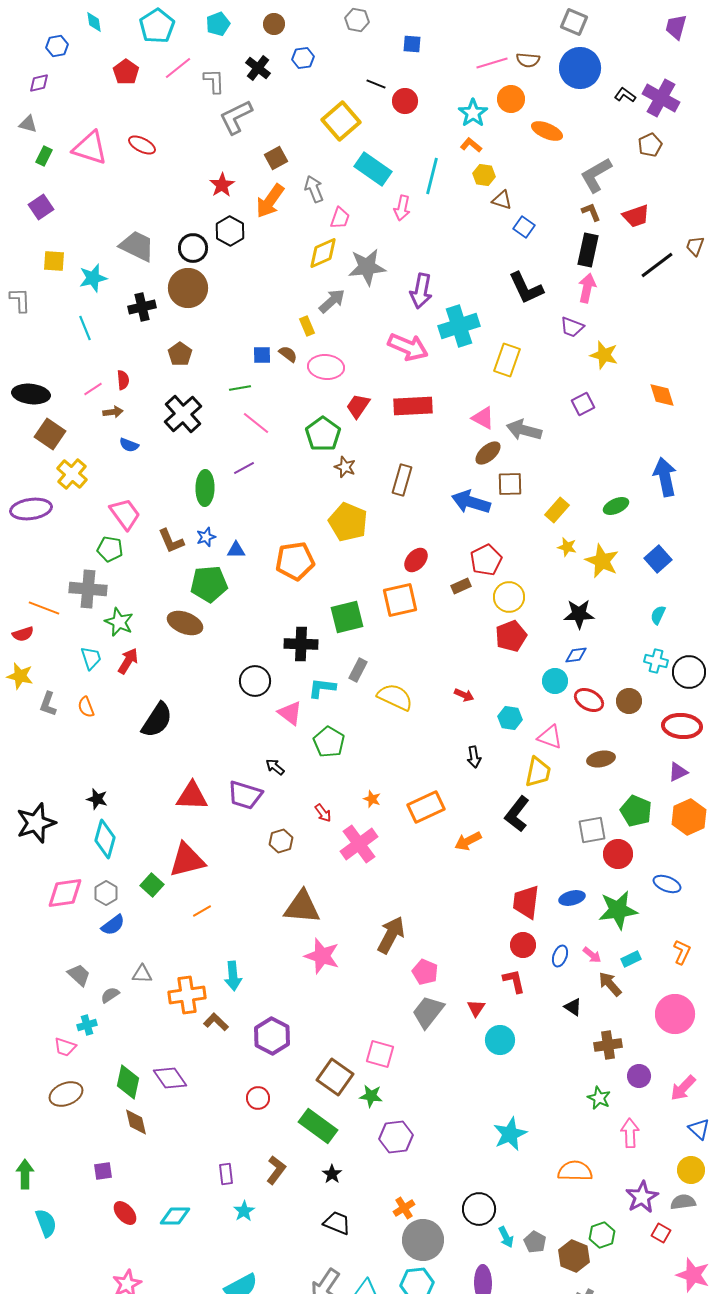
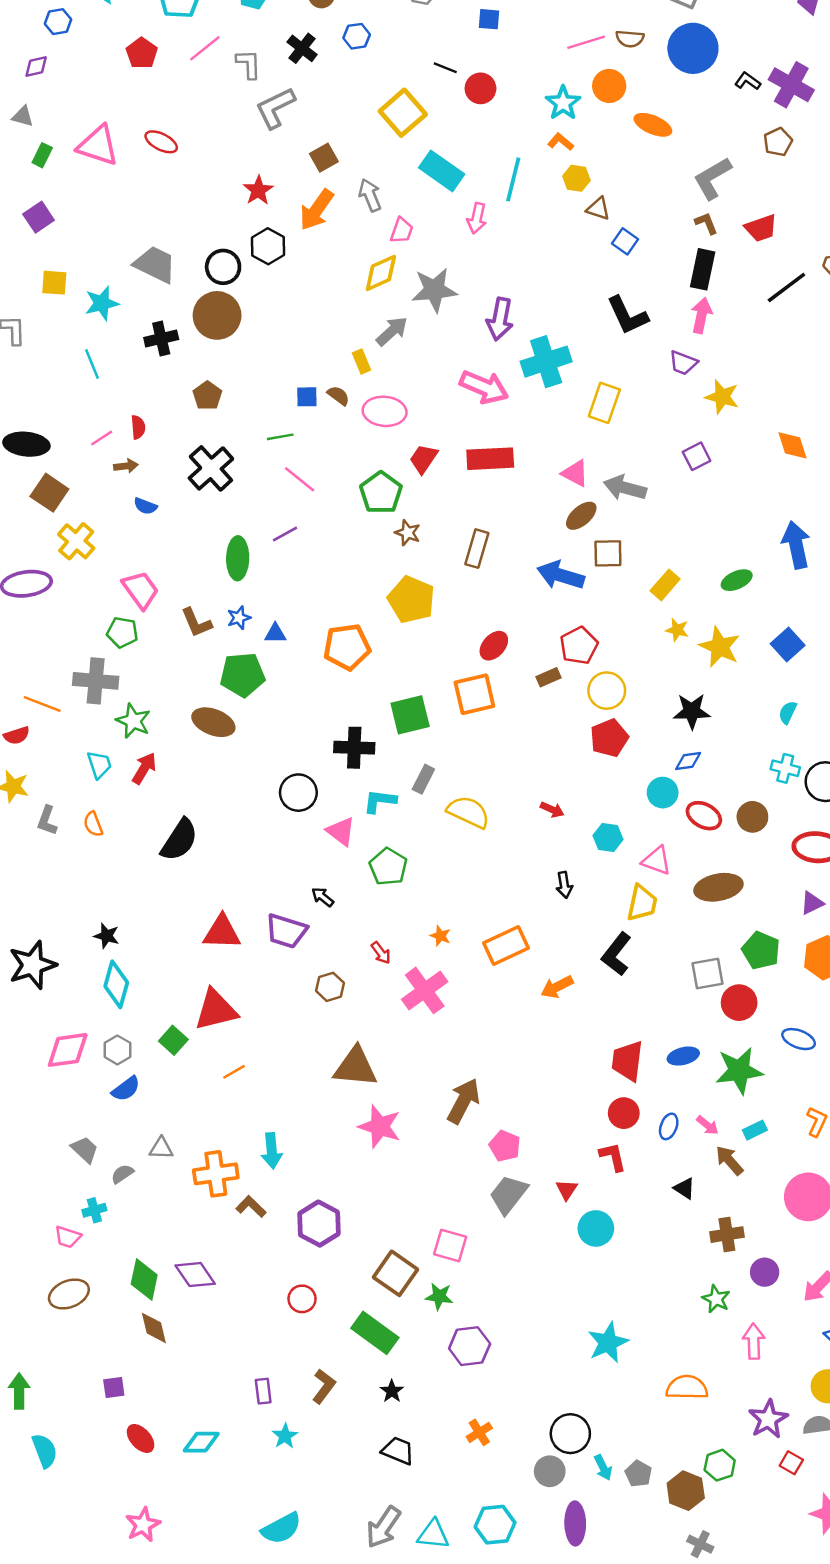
brown ellipse: (601, 759) -> (718, 887), size x1.4
gray circle: (423, 1240) -> (550, 1471), moved, size x0.6

